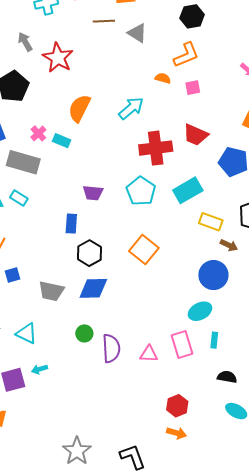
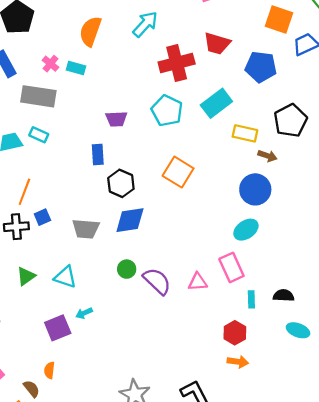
cyan rectangle: (214, 340) -> (251, 299), moved
purple semicircle: (111, 348) -> (157, 281), turned -36

